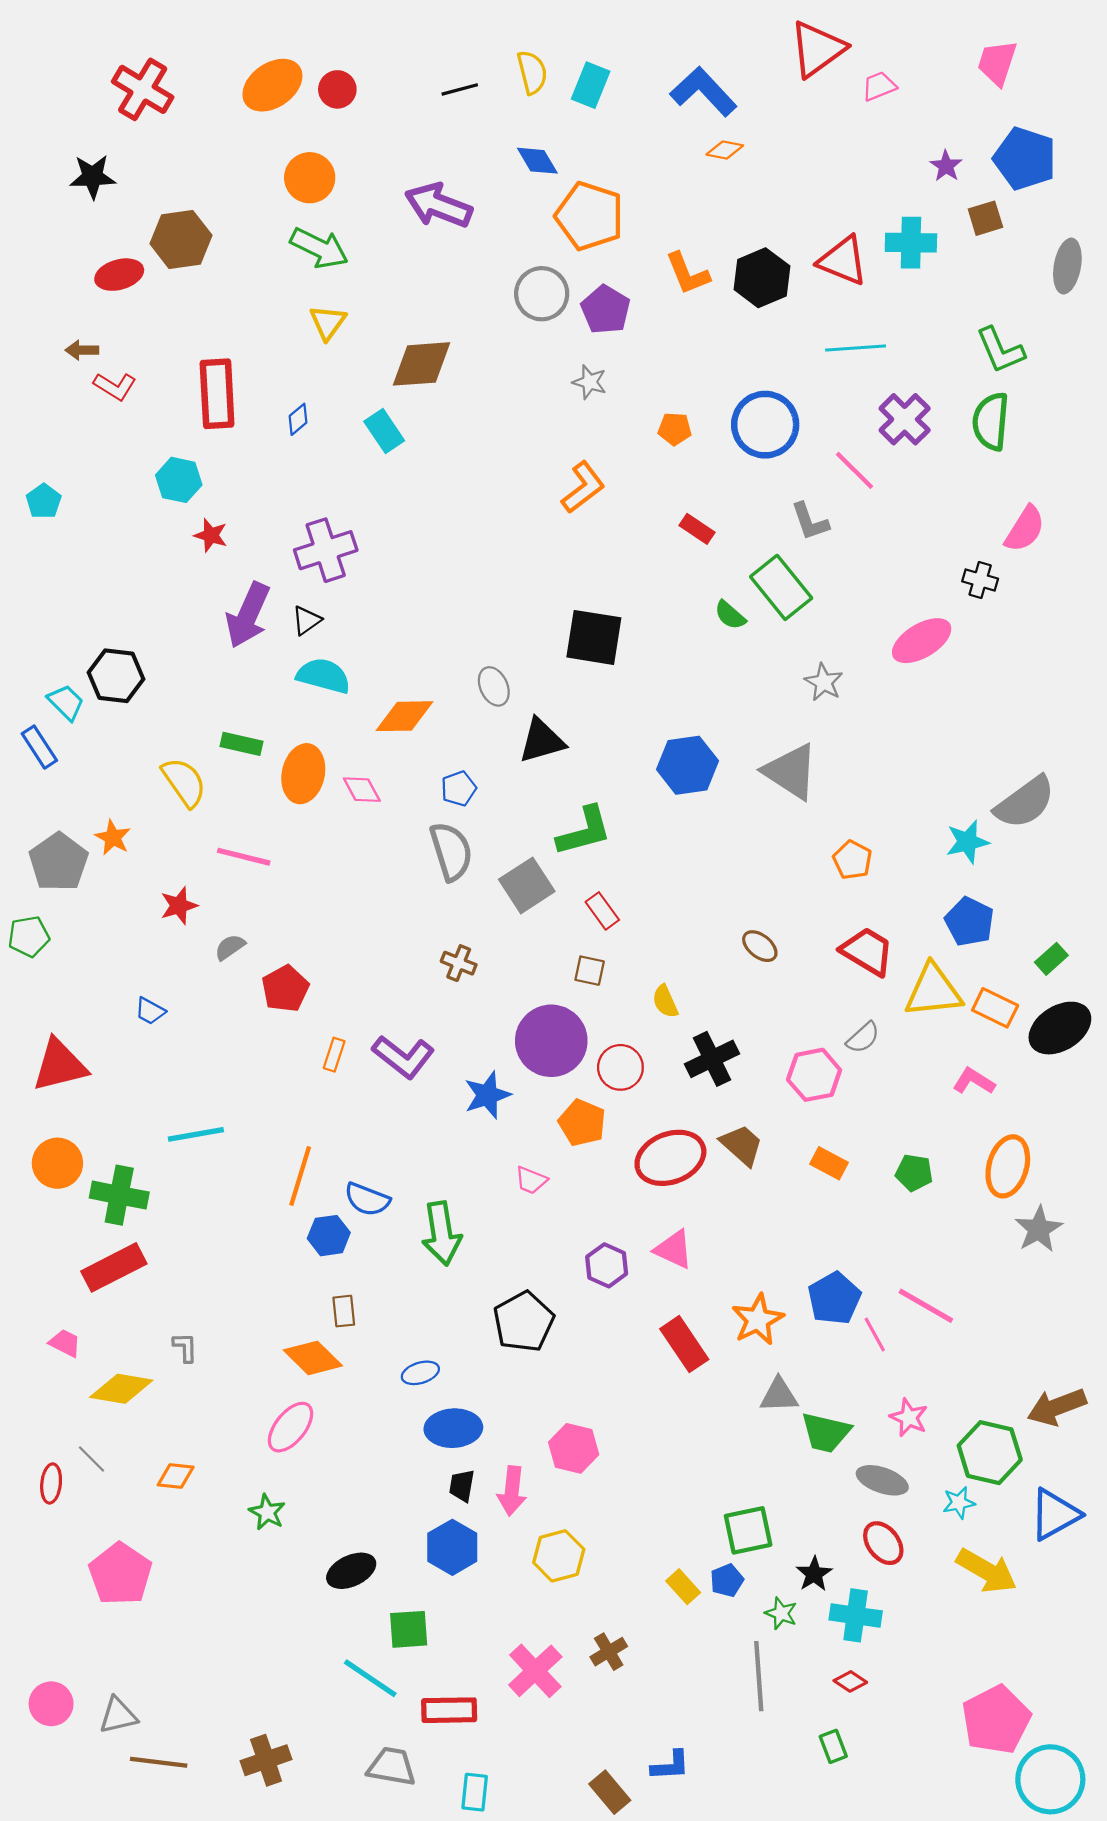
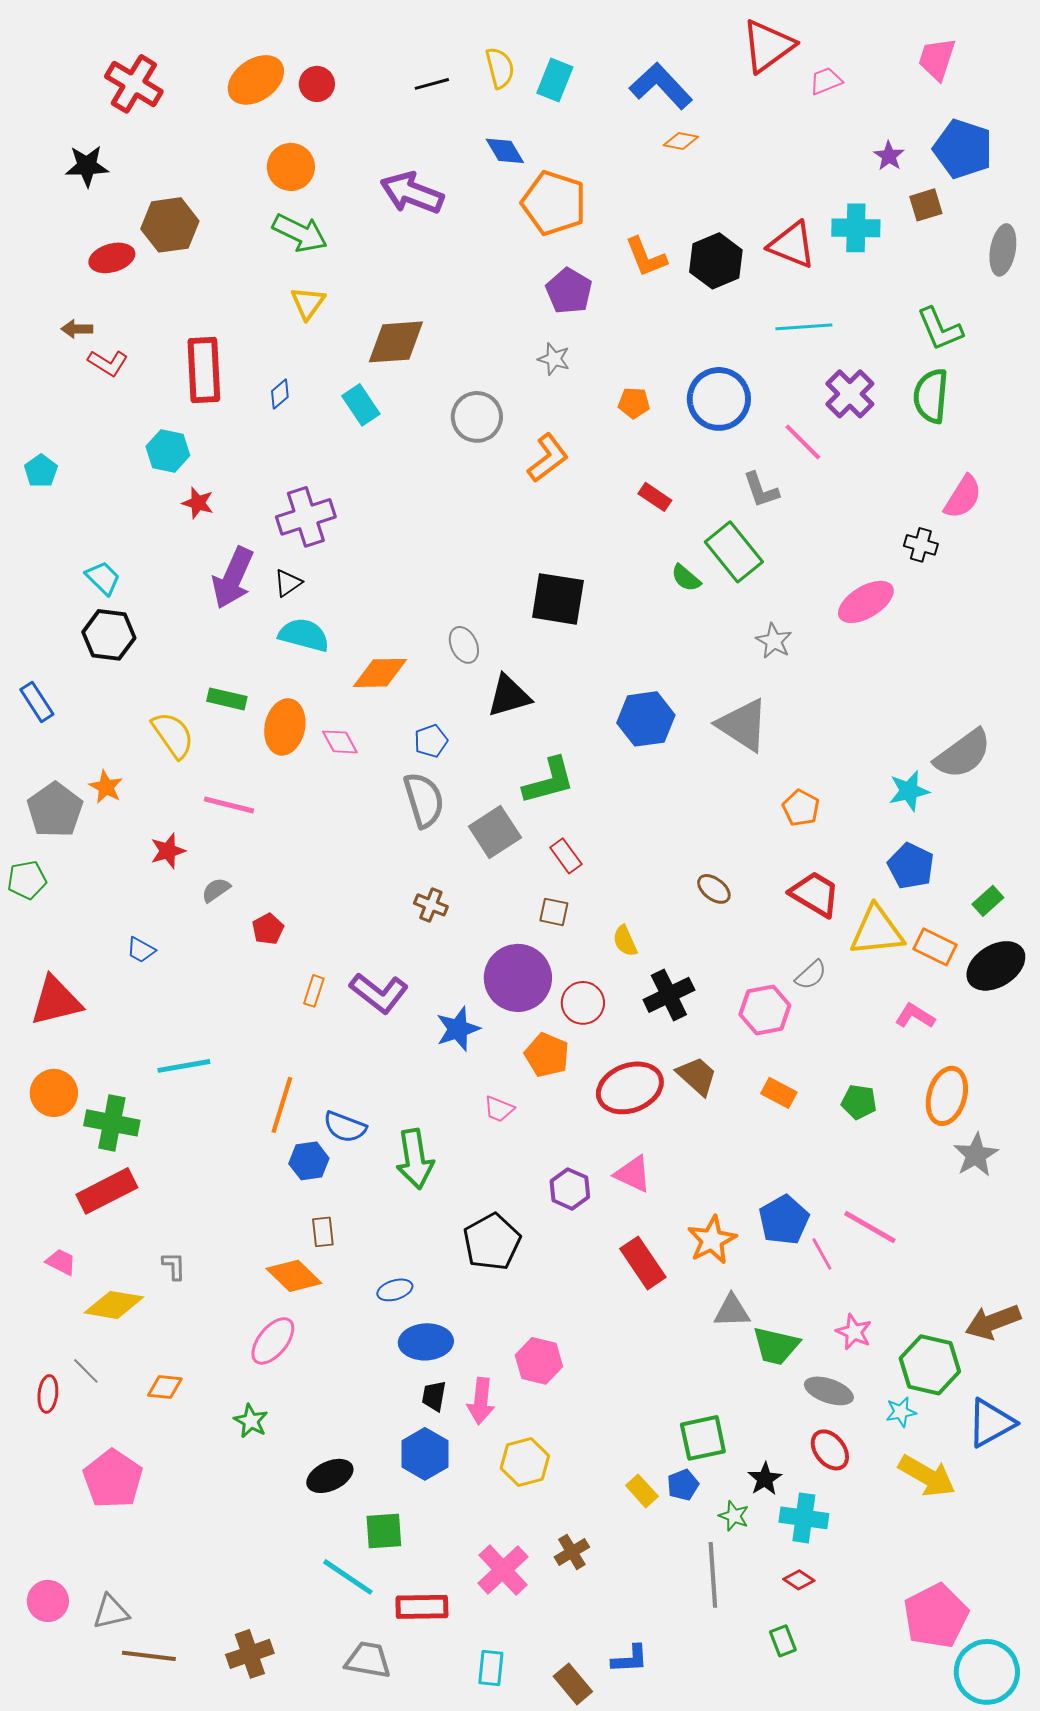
gray circle: (542, 294) -> (477, 417), moved
cyan trapezoid: (66, 702) -> (103, 578), moved
red pentagon: (285, 989) -> (268, 929), size x0.7
cyan rectangle: (475, 1792) -> (491, 1668), moved

